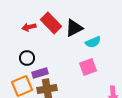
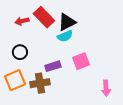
cyan semicircle: (93, 42) -> (65, 36), moved
purple rectangle: (40, 73) -> (53, 66), moved

